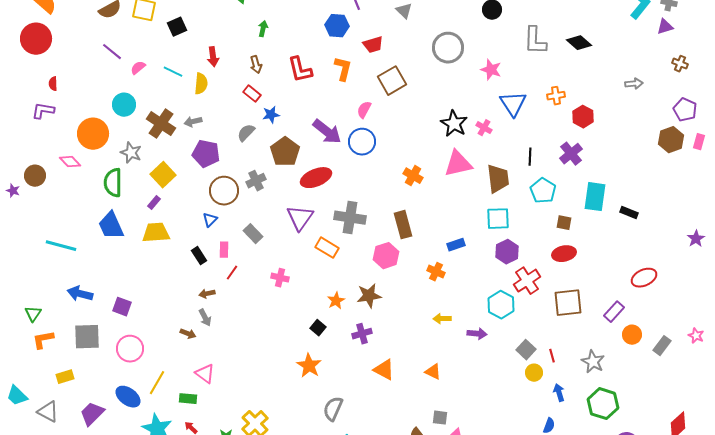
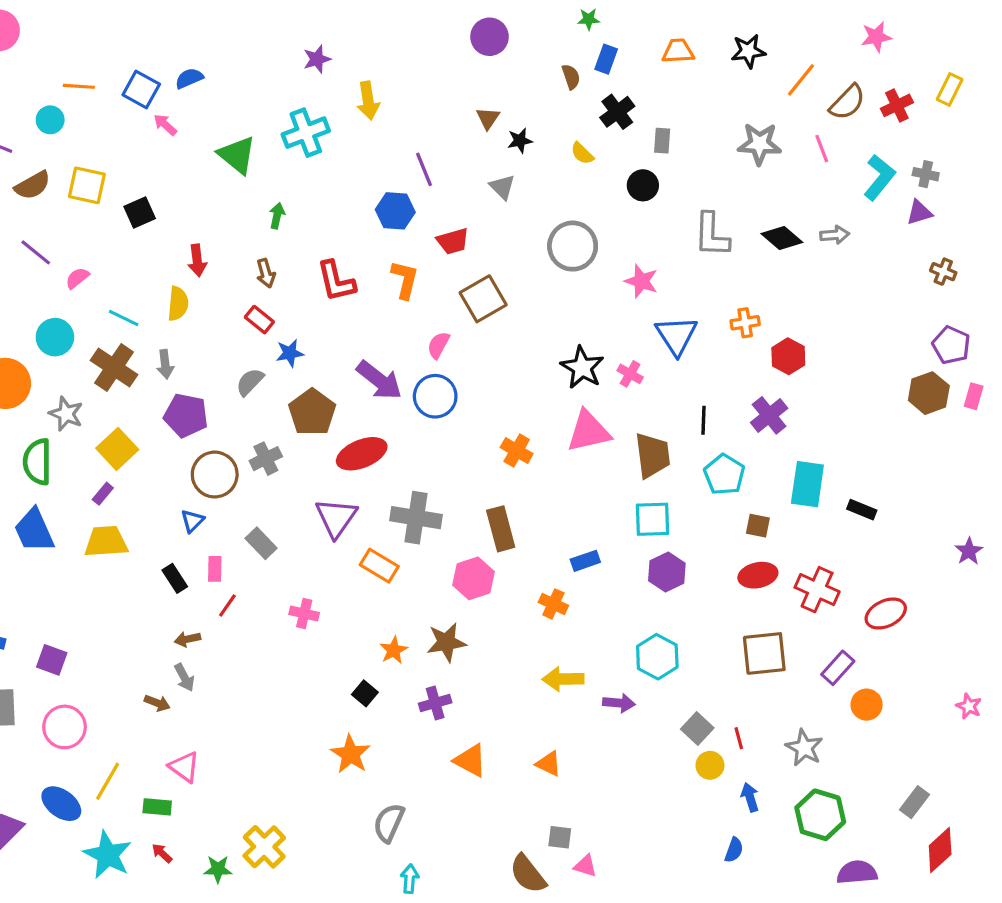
cyan line: (173, 72) -> (124, 318), moved
gray arrow: (634, 84) -> (835, 235), moved
gray arrow: (193, 122) -> (165, 364), turned -84
red cross: (527, 281) -> (817, 590), moved, turned -32
yellow arrow: (442, 319) -> (563, 679), size x1.4
gray rectangle: (662, 346) -> (914, 802), moved

